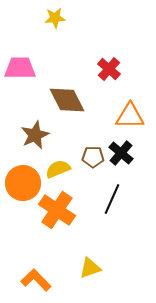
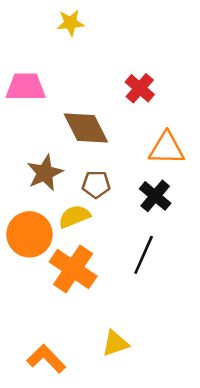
brown pentagon: (93, 157) -> (96, 184), moved

